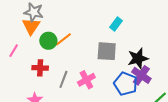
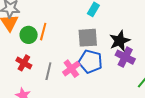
orange line: (63, 39) -> (43, 32), turned -30
red cross: (40, 68) -> (24, 63), turned 35
blue pentagon: (126, 84) -> (90, 62), moved

